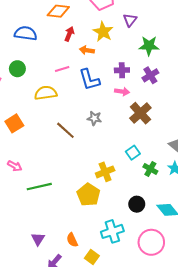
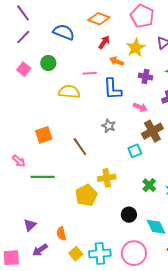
purple cross: (122, 70) -> (146, 76), moved
orange square: (14, 123) -> (44, 135), moved
brown line: (65, 130) -> (80, 147), moved
cyan square: (133, 153) -> (135, 151), moved
pink arrow: (15, 166) -> (19, 161), moved
cyan cross: (112, 231) -> (100, 254), moved

